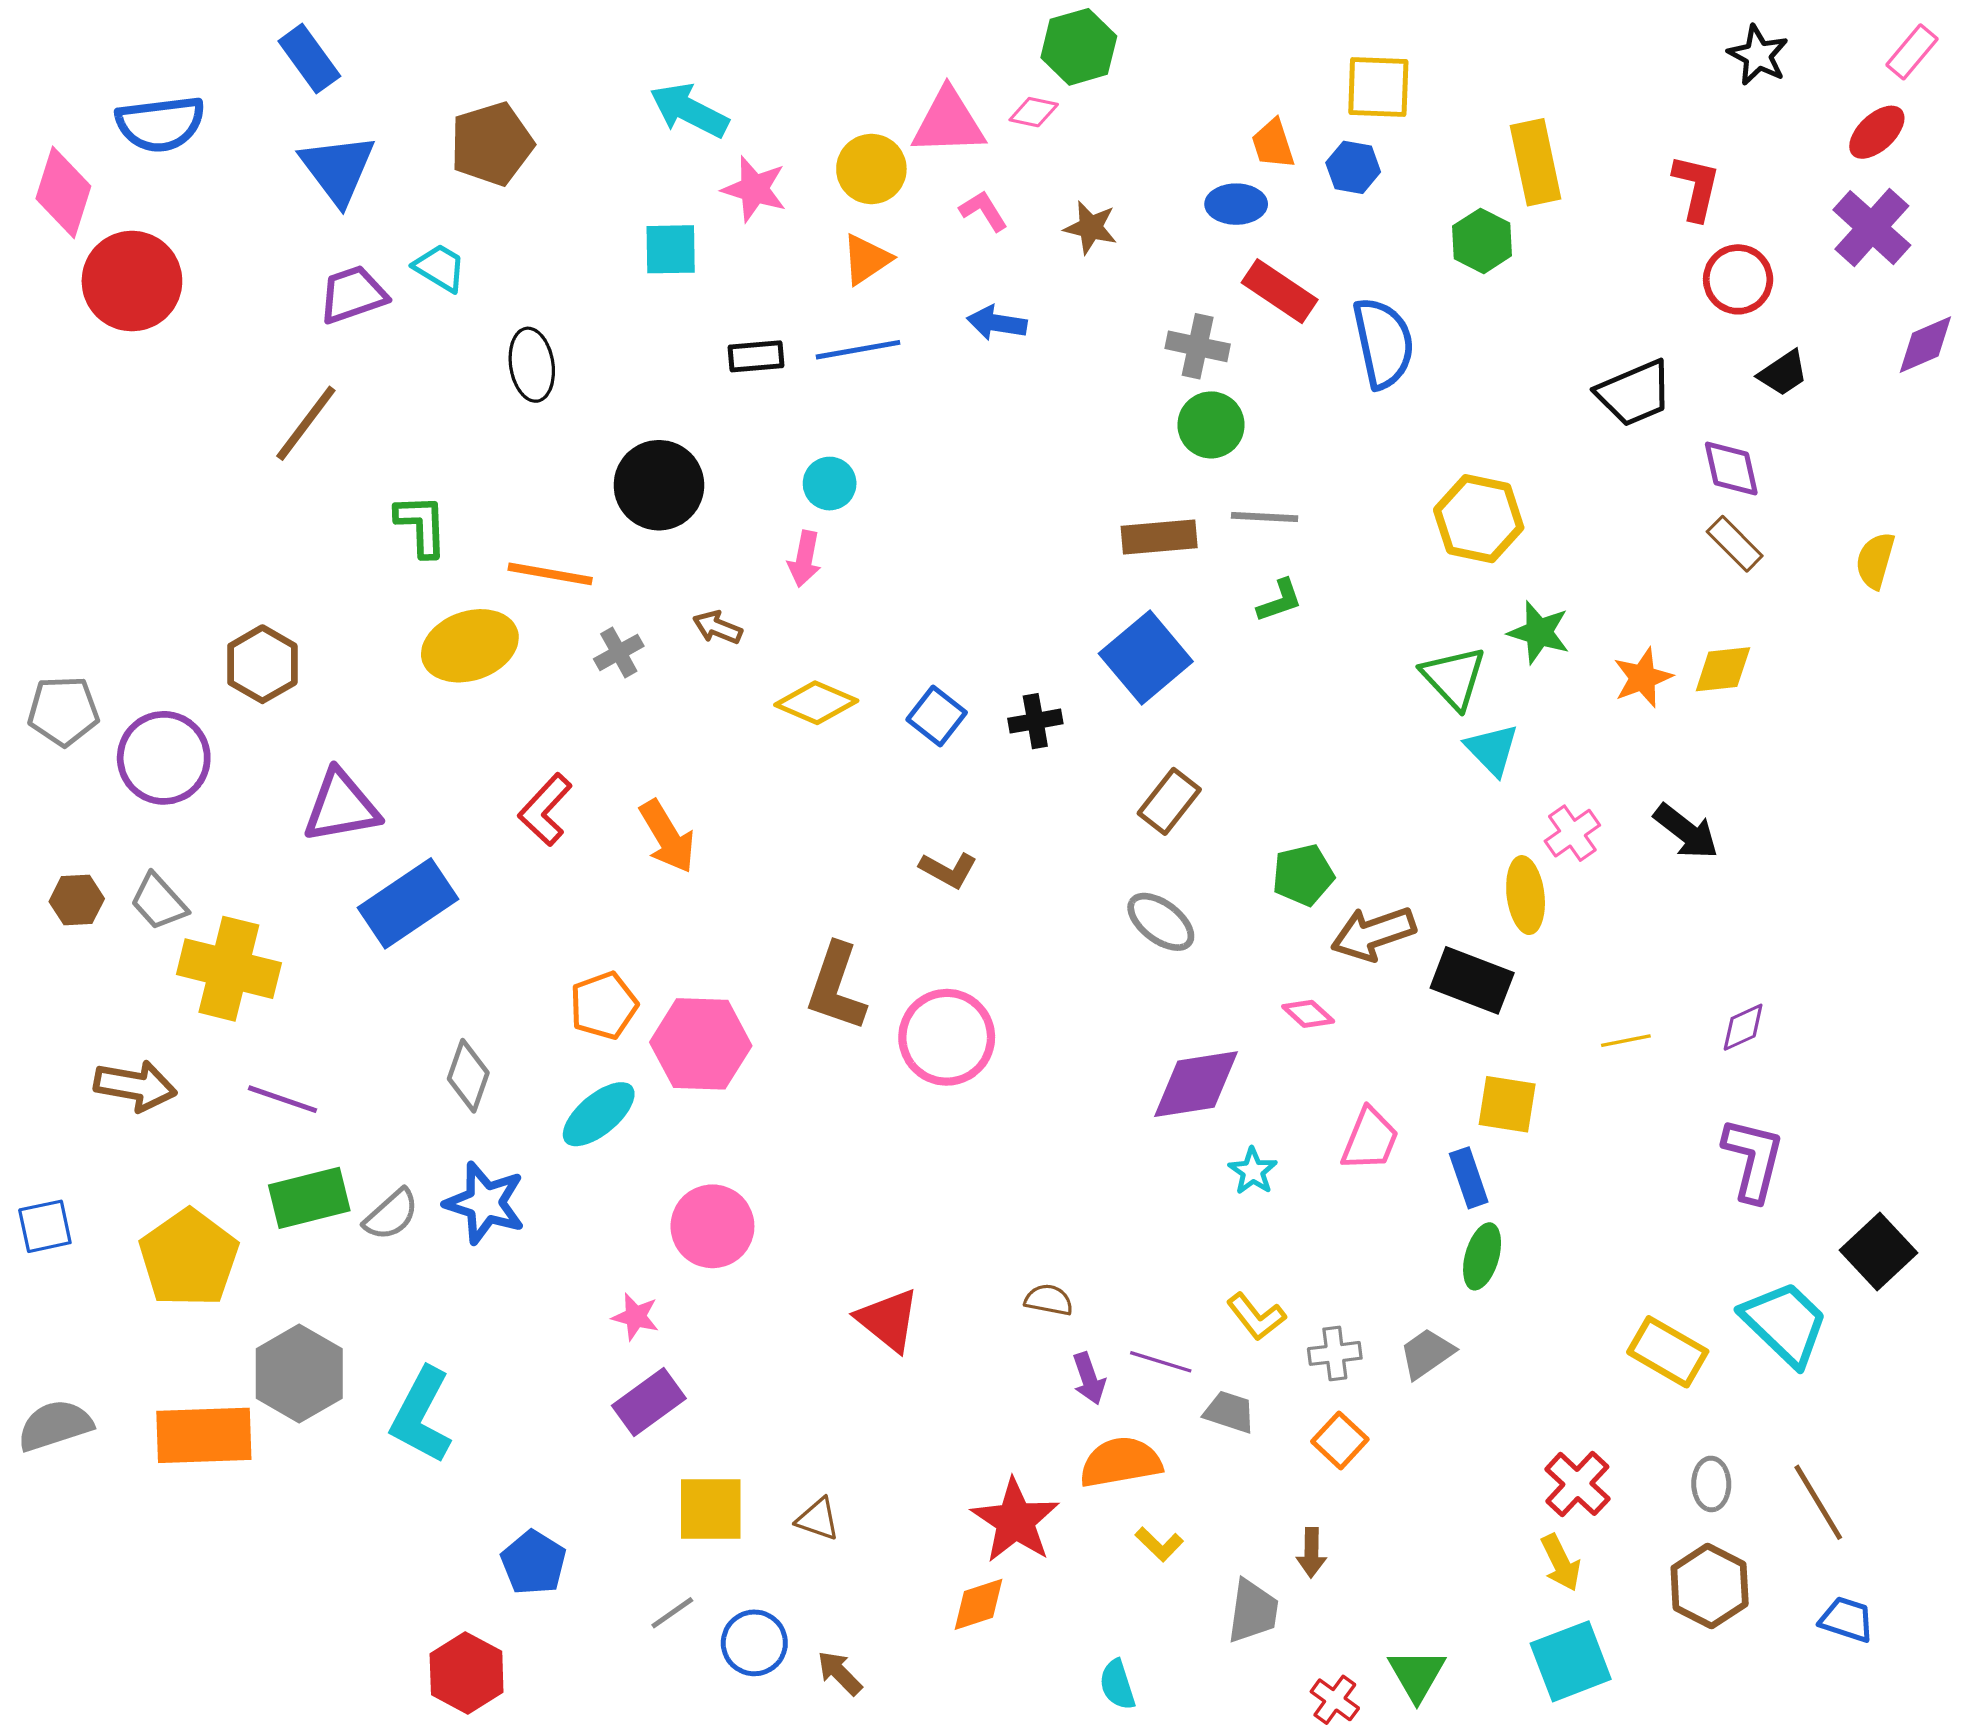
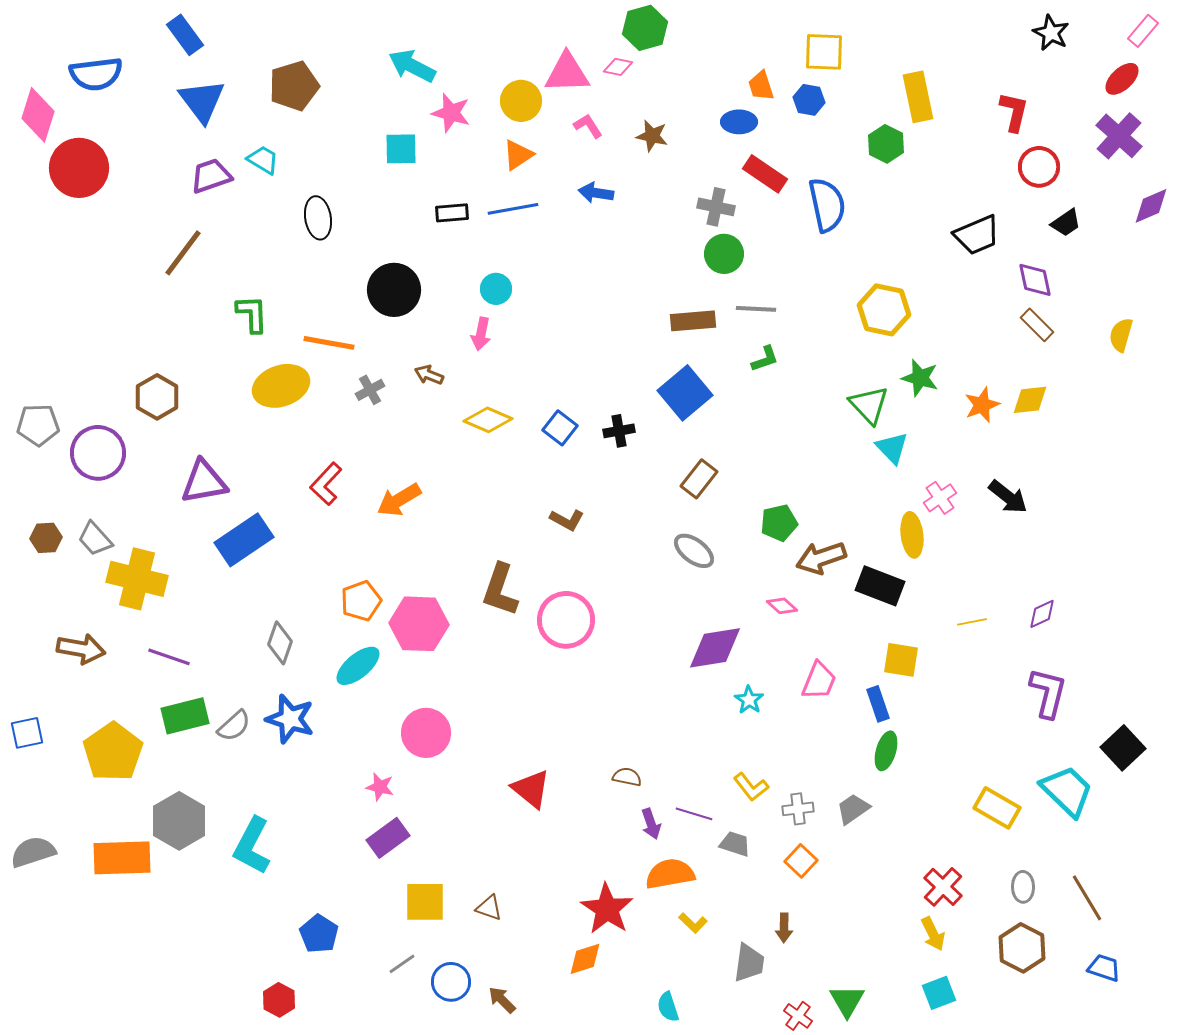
orange arrow: (667, 837) -> (399, 500), turned 90
cyan square: (1571, 1661) -> (939, 993), size x0.7
red hexagon: (467, 1673) -> (279, 1000), size x0.7

